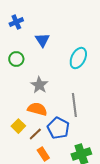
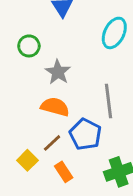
green circle: (16, 59) -> (29, 46), moved
yellow square: (18, 126) -> (27, 160), moved

